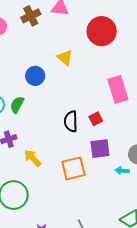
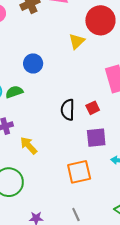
yellow triangle: (65, 58) -> (77, 41), moved, turned 36
green semicircle: (17, 105) -> (14, 92), turned 42
orange square: (73, 168) -> (79, 172), moved

